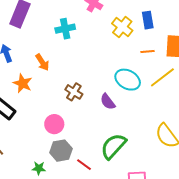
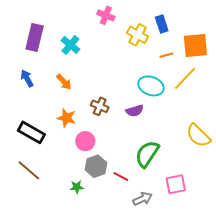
cyan cross: (65, 29) -> (70, 45), moved, turned -30
orange star: (23, 83) -> (67, 118), moved
purple semicircle: (108, 102) -> (135, 111), turned -60

